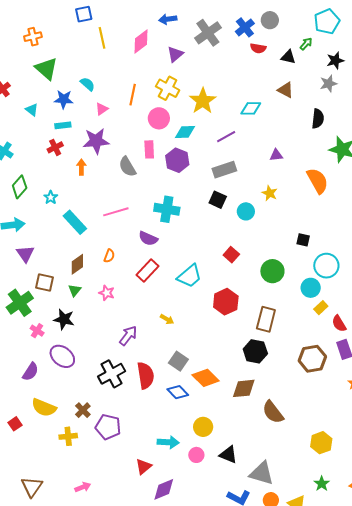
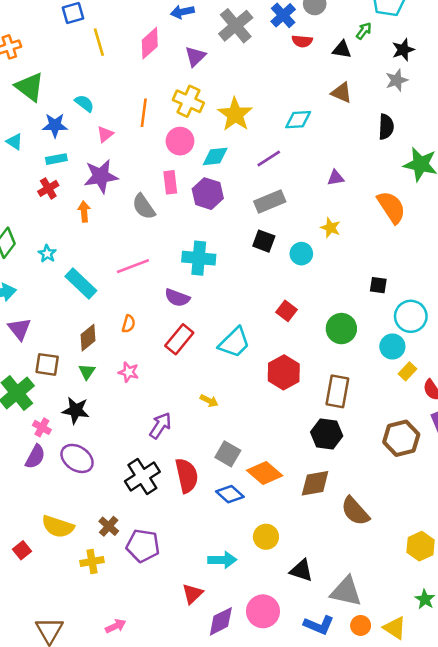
purple semicircle: (31, 372) -> (35, 457), moved
pink circle: (196, 455) -> (263, 611), moved, size x1.6

